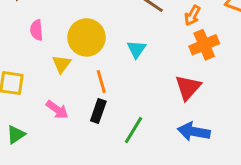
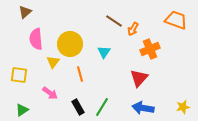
orange arrow: (192, 15) -> (133, 29), moved
pink semicircle: (36, 30) -> (36, 39), size x1.5
black rectangle: (98, 111) -> (78, 107), moved, turned -49

